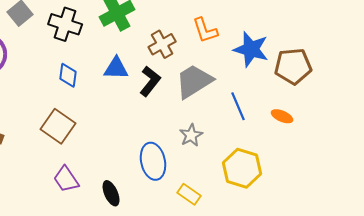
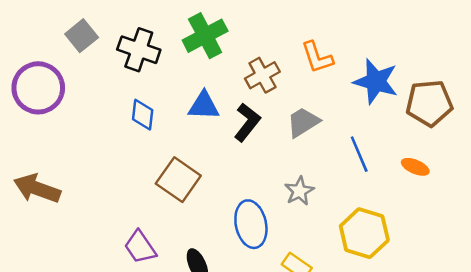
gray trapezoid: (194, 81) -> (303, 122), size x0.7
brown square: (58, 126) -> (178, 180), moved

